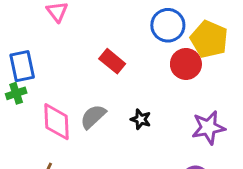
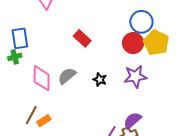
blue circle: (168, 25) -> (141, 22), moved
yellow pentagon: (209, 39) -> (156, 43), moved
purple star: (208, 128) -> (135, 76), moved

